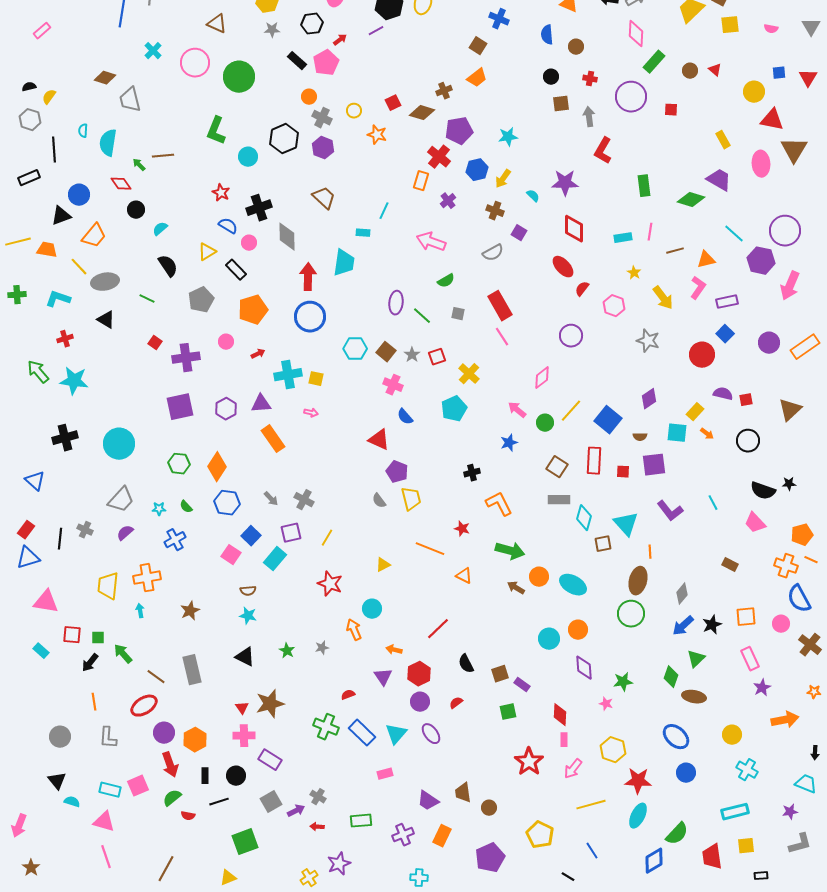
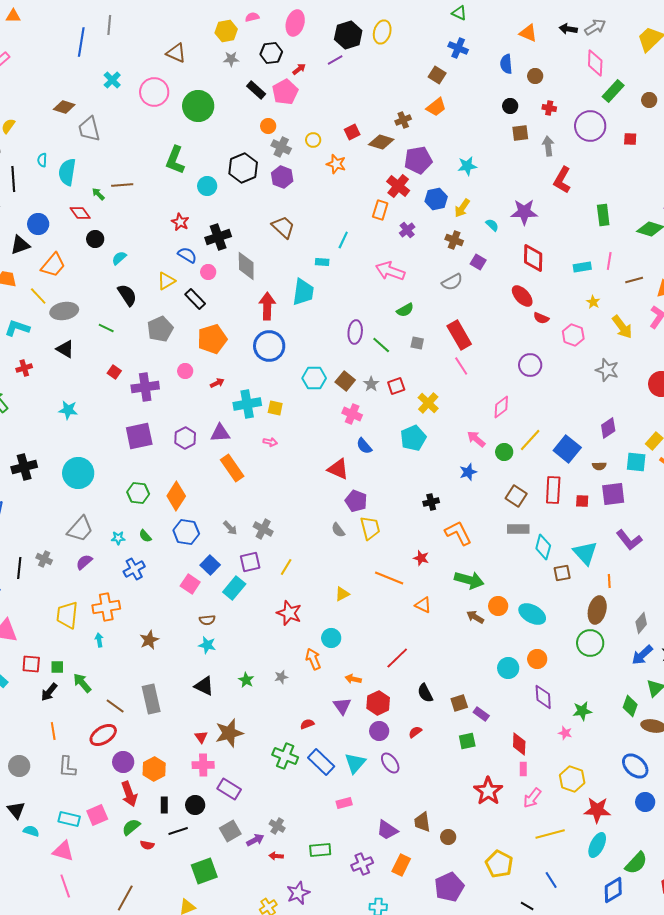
red semicircle: (582, 289) -> (541, 318), turned -105
cyan star: (74, 381) -> (68, 410), moved, size x0.7

